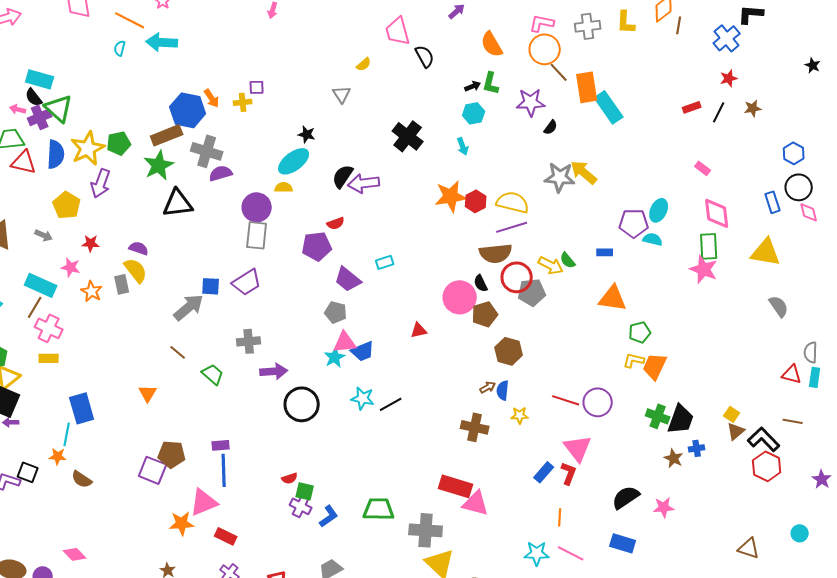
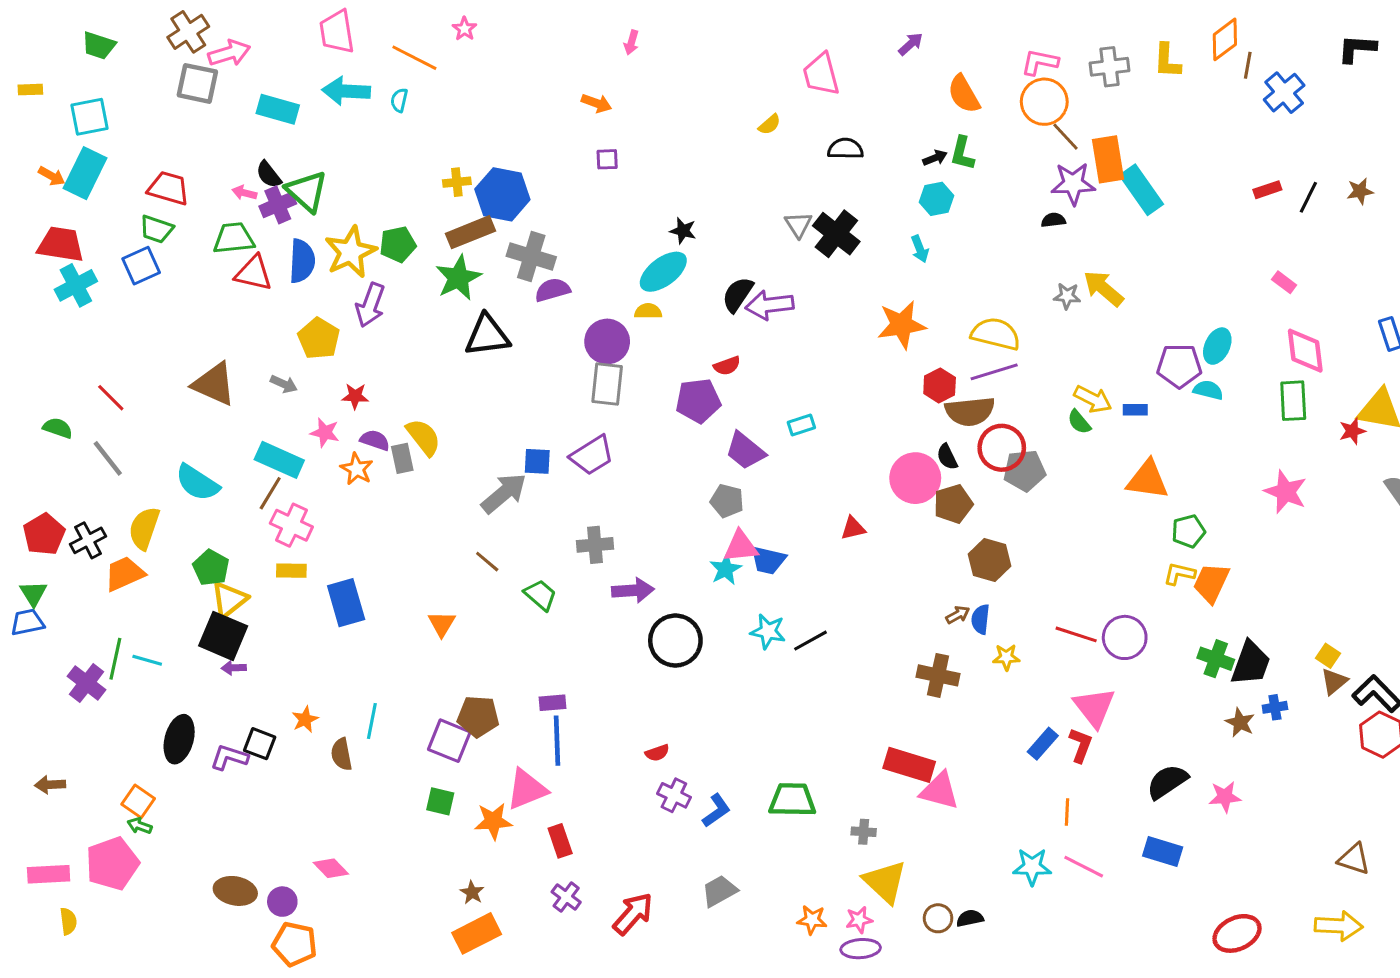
blue cross: (727, 38) -> (1284, 93), moved
cyan arrow: (162, 42) -> (346, 91), moved
black semicircle: (425, 56) -> (845, 149), moved, turned -60
red star: (729, 78) -> (1352, 431), moved
cyan rectangle: (40, 79) -> (278, 109), moved
gray triangle: (342, 94) -> (798, 225), moved
orange arrow: (212, 98) -> (597, 103), moved, turned -36
yellow cross: (243, 102) -> (457, 182), moved
purple star: (531, 102) -> (1073, 184), moved
black semicircle: (551, 127) -> (1053, 220), turned -133
gray star: (560, 177) -> (1067, 296), size x0.6
red hexagon: (476, 201) -> (940, 386), moved
purple semicircle: (139, 248) -> (375, 440), moved
yellow arrow: (551, 265) -> (1093, 399), moved
pink star: (704, 269) -> (1286, 492), moved
blue trapezoid: (363, 351) -> (768, 560), turned 35
blue rectangle: (82, 408) -> (346, 603), moved
cyan line: (67, 434) -> (372, 721), moved
orange star: (58, 456) -> (305, 719), turned -30
brown semicircle: (82, 479) -> (342, 754), turned 45
green square: (305, 491) -> (440, 801), moved
gray cross: (426, 530) -> (864, 832), size x0.5
red rectangle: (226, 536) -> (560, 841), turned 45

